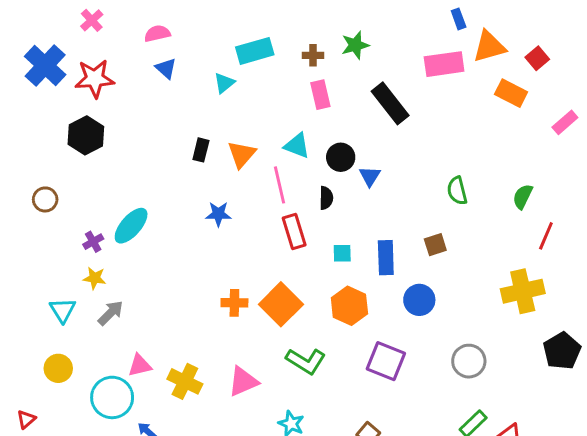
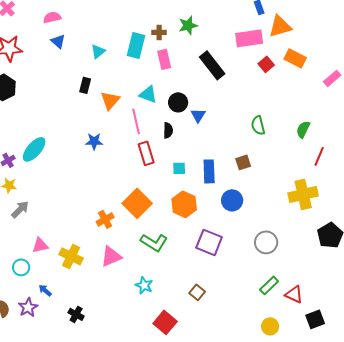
cyan rectangle: (255, 51) -> (136, 45), moved, turned -60
red square: (537, 58) -> (266, 64), moved
black rectangle: (201, 150) -> (85, 85), moved
orange cross: (234, 303) -> (105, 219), moved, turned -30
cyan circle: (112, 397) -> (21, 267), size x0.6

